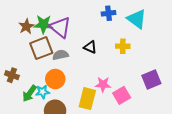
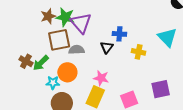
blue cross: (108, 13) -> (119, 34), moved
cyan triangle: (137, 19) -> (167, 37), moved
black triangle: (90, 47) -> (107, 47), turned 32
pink star: (103, 84) -> (101, 78), moved
green arrow: (29, 93) -> (41, 63), moved

